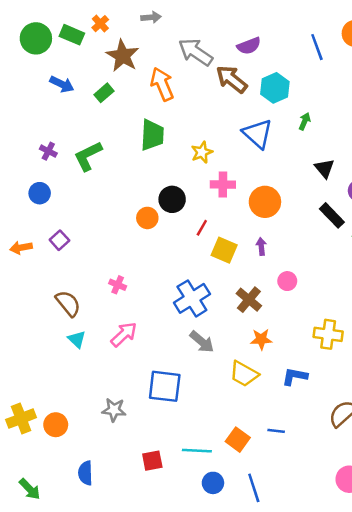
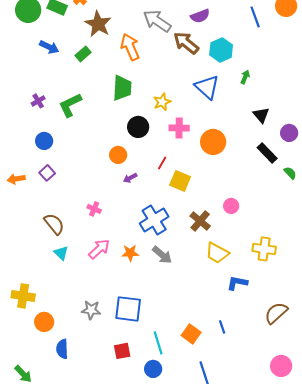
purple cross: (48, 151) -> (38, 101), turned 32
blue circle: (40, 193) -> (44, 141), moved
black circle: (172, 199) -> (138, 127), moved
purple arrow: (261, 246) -> (130, 178), moved, turned -112
orange star: (261, 339) -> (130, 253), moved
yellow trapezoid: (244, 374) -> (217, 253), moved
blue square: (165, 386) -> (128, 309), moved
yellow cross: (21, 419) -> (23, 296), moved, turned 30
blue line: (276, 431) -> (222, 327), turned 64
cyan line: (197, 451) -> (158, 343), turned 70
blue semicircle: (85, 473) -> (62, 349), moved
blue circle: (213, 483) -> (153, 369), moved

